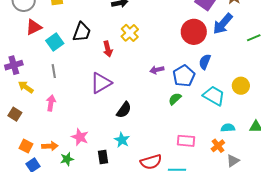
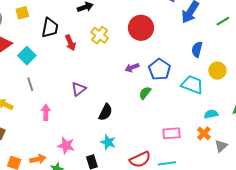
black trapezoid: (82, 32) -> (50, 28), moved
red circle: (194, 32) -> (141, 28), moved
red arrow: (108, 49) -> (70, 43), moved
blue semicircle: (205, 62) -> (197, 49), moved
purple triangle: (101, 83) -> (79, 89), size x0.7
green semicircle: (175, 99) -> (145, 93), moved
pink arrow: (51, 103) -> (46, 112), moved

